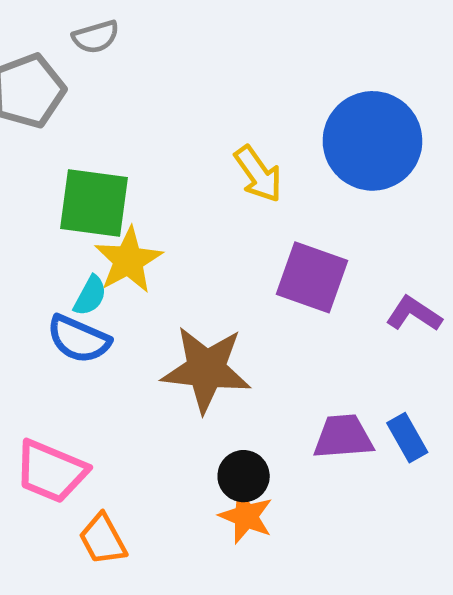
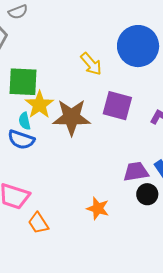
cyan semicircle: (90, 296) -> (25, 121), turned 144
brown star: (206, 369) -> (72, 117), moved
black circle: (244, 476) -> (147, 194), moved

